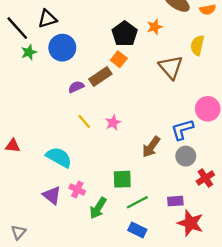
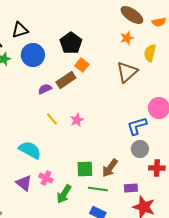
orange star: (155, 27) -> (127, 38), moved
black pentagon: (125, 34) -> (71, 43), moved
brown triangle: (171, 67) -> (127, 72), turned 30
brown arrow: (151, 147) -> (110, 168), moved
red cross: (205, 178) -> (157, 168), turned 35
green line: (137, 202) -> (98, 189), turned 36

